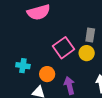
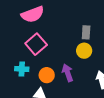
pink square: (63, 48) -> (36, 44), moved
purple arrow: (69, 86) -> (68, 73), moved

